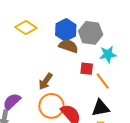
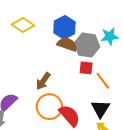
gray hexagon: (91, 33) -> (87, 45), moved
cyan star: (108, 54) -> (110, 36), moved
black triangle: (100, 108) -> (100, 109), turned -48

